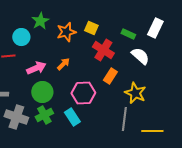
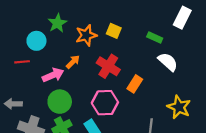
white rectangle: (155, 28) -> (182, 18), moved
red cross: (103, 50) -> (108, 66), moved
orange arrow: (63, 64) -> (73, 62), moved
yellow star: (135, 93) -> (179, 107), moved

